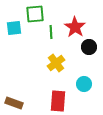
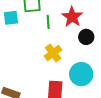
cyan circle: (84, 84) -> (81, 74), size x1.5

